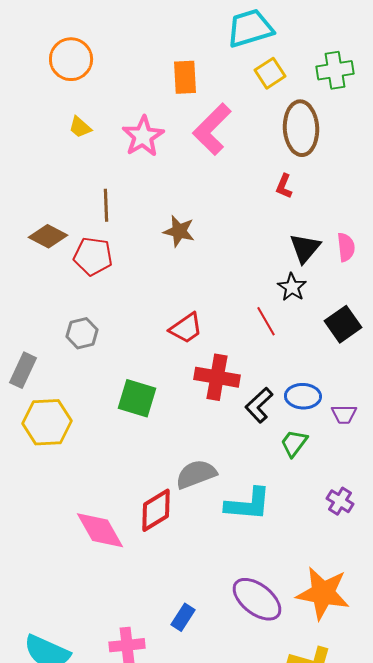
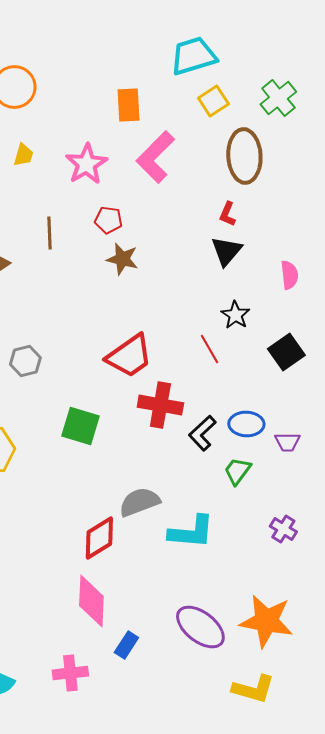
green cross: (335, 70) -> (278, 98), turned -30
yellow trapezoid: (80, 127) -> (23, 155), turned -115
black triangle: (305, 248) -> (226, 251), moved
red pentagon: (93, 256) -> (108, 220), moved, size x0.7
red trapezoid: (186, 328) -> (129, 356), size x1.4
pink diamond: (100, 530) -> (91, 601), moved, turned 32

